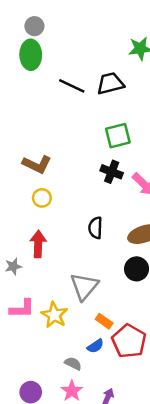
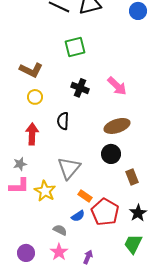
green square: (118, 136) -> (75, 47), moved
black cross: (112, 172) -> (80, 88), moved
black semicircle: (95, 228) -> (63, 121), moved
gray star: (13, 266) -> (20, 164), moved

